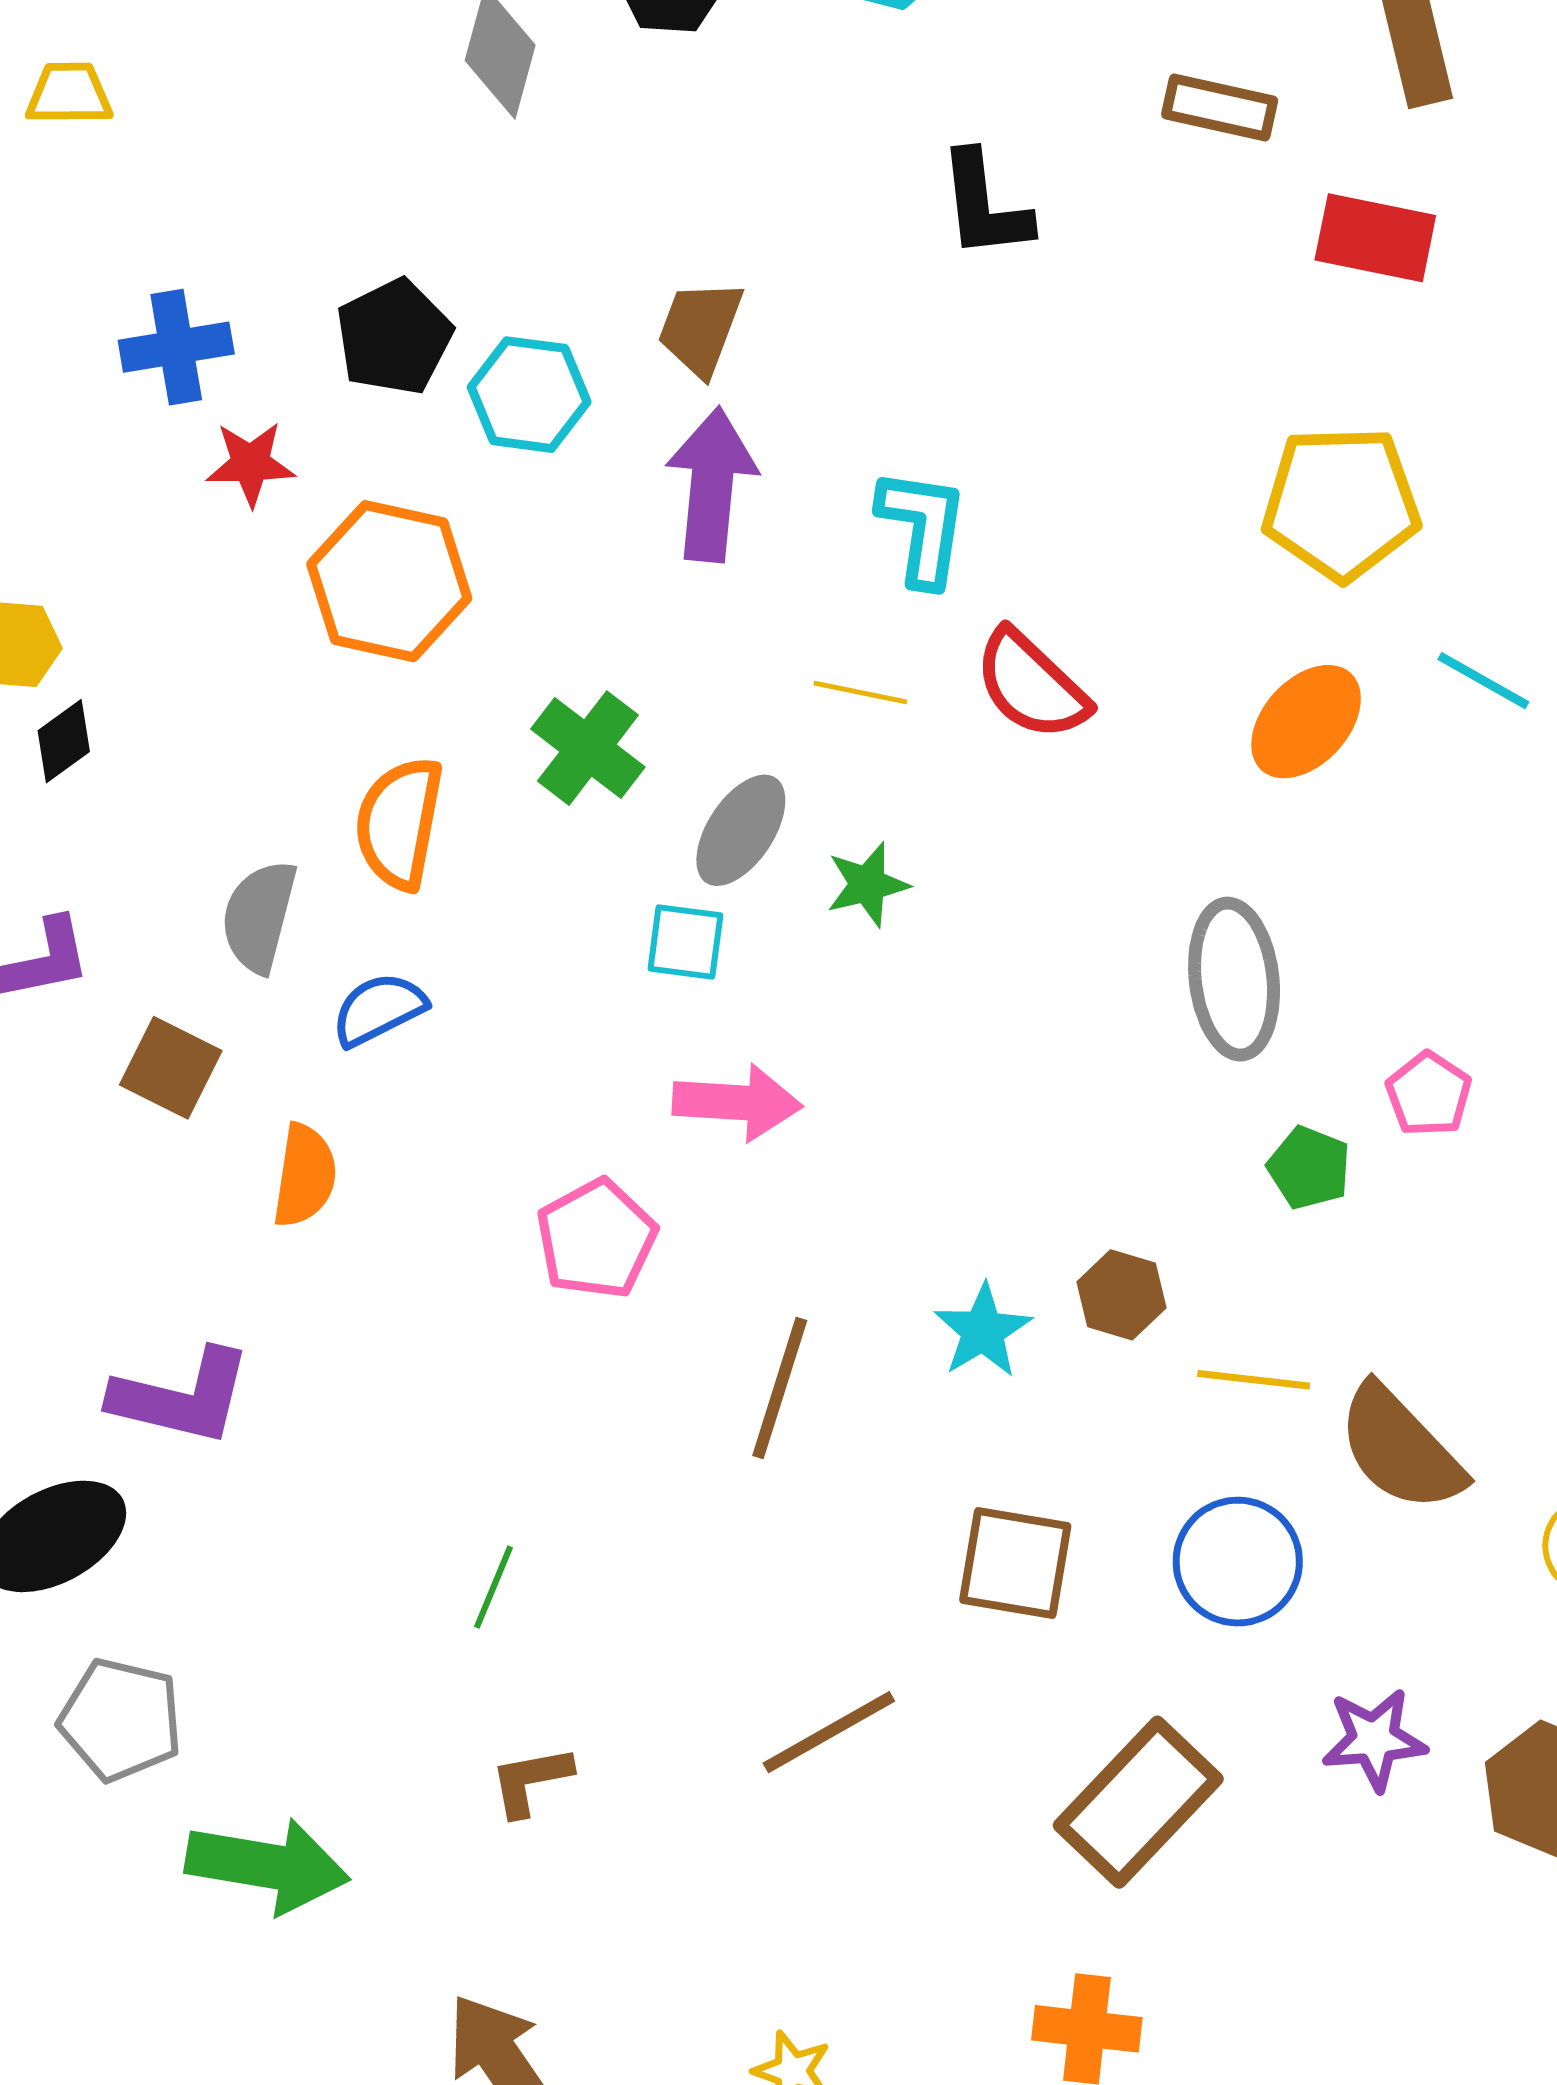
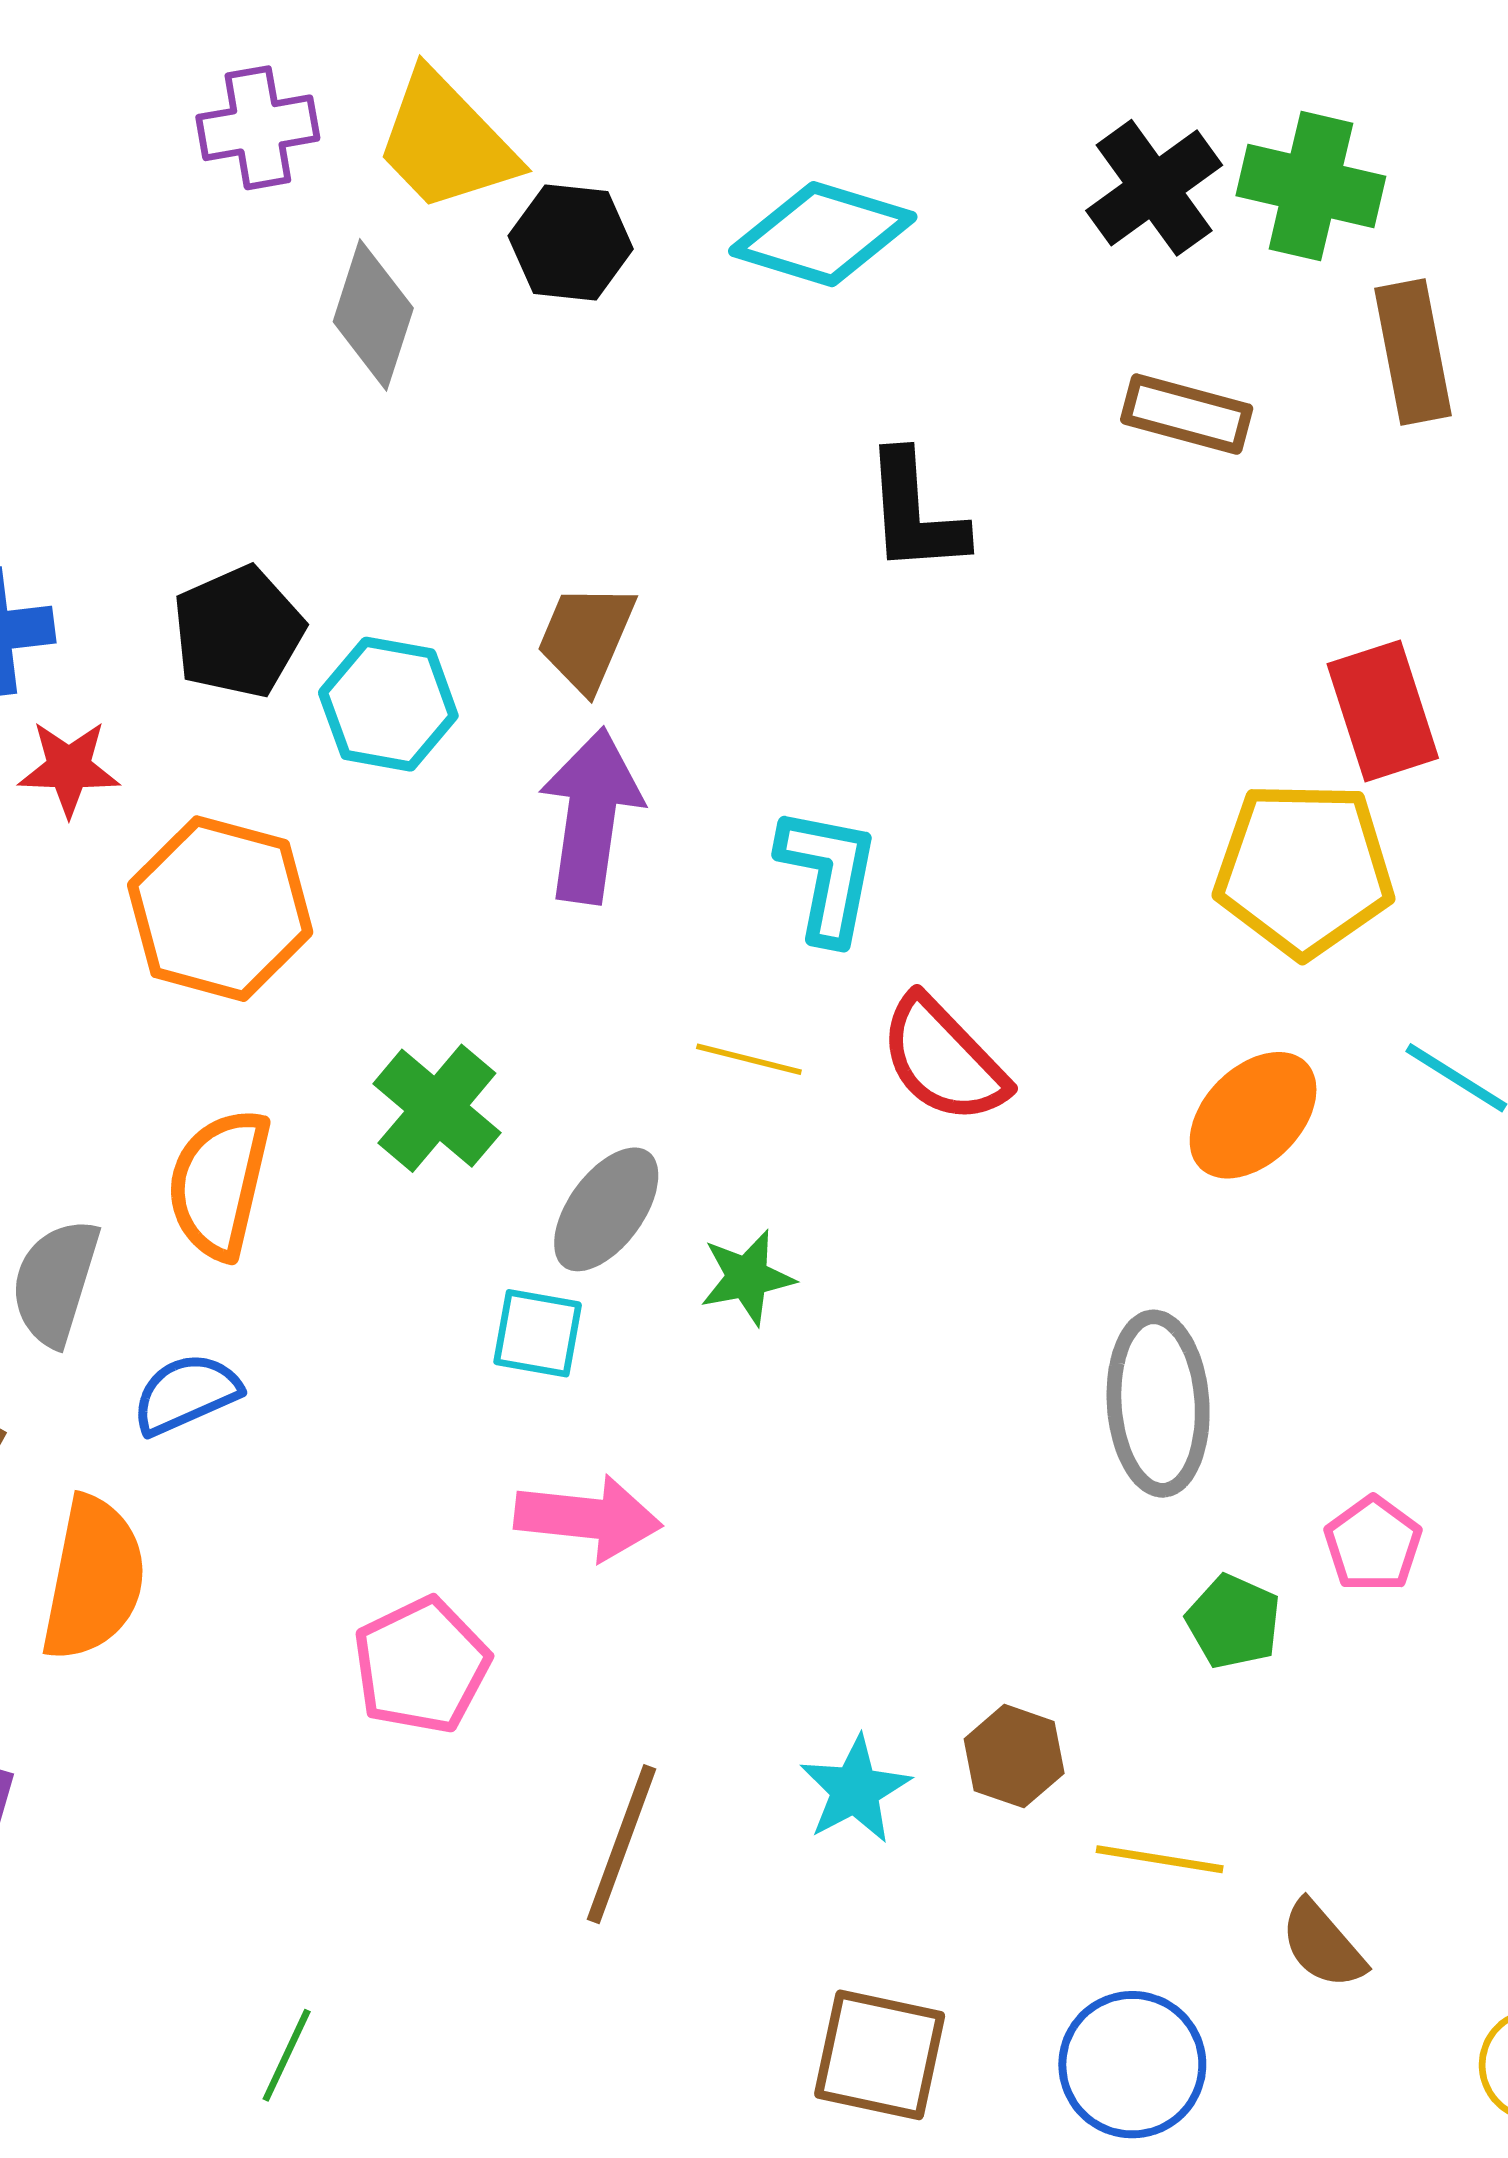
red rectangle: (1375, 238) -> (1383, 711), moved, turned 58
orange semicircle: (305, 1176) -> (93, 1579), size x1.4
brown semicircle: (1400, 1448) -> (1323, 1945), size x0.6

